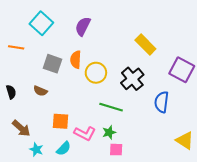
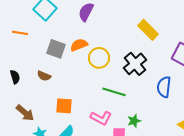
orange semicircle: (76, 60) -> (79, 45), turned 66
green star: (109, 132) -> (134, 121), moved
pink L-shape: (85, 133) -> (101, 118), moved

